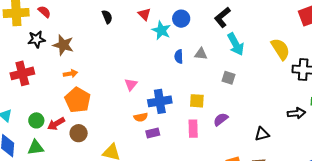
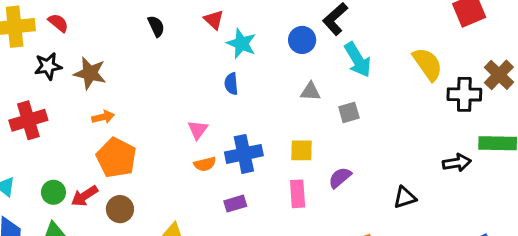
blue circle: (181, 19) -> (302, 40), moved
gray triangle: (201, 54) -> (310, 91), moved
blue semicircle: (179, 57) -> (231, 84), moved
gray square: (228, 78) -> (349, 112), turned -32
orange semicircle: (141, 117) -> (205, 164), moved

